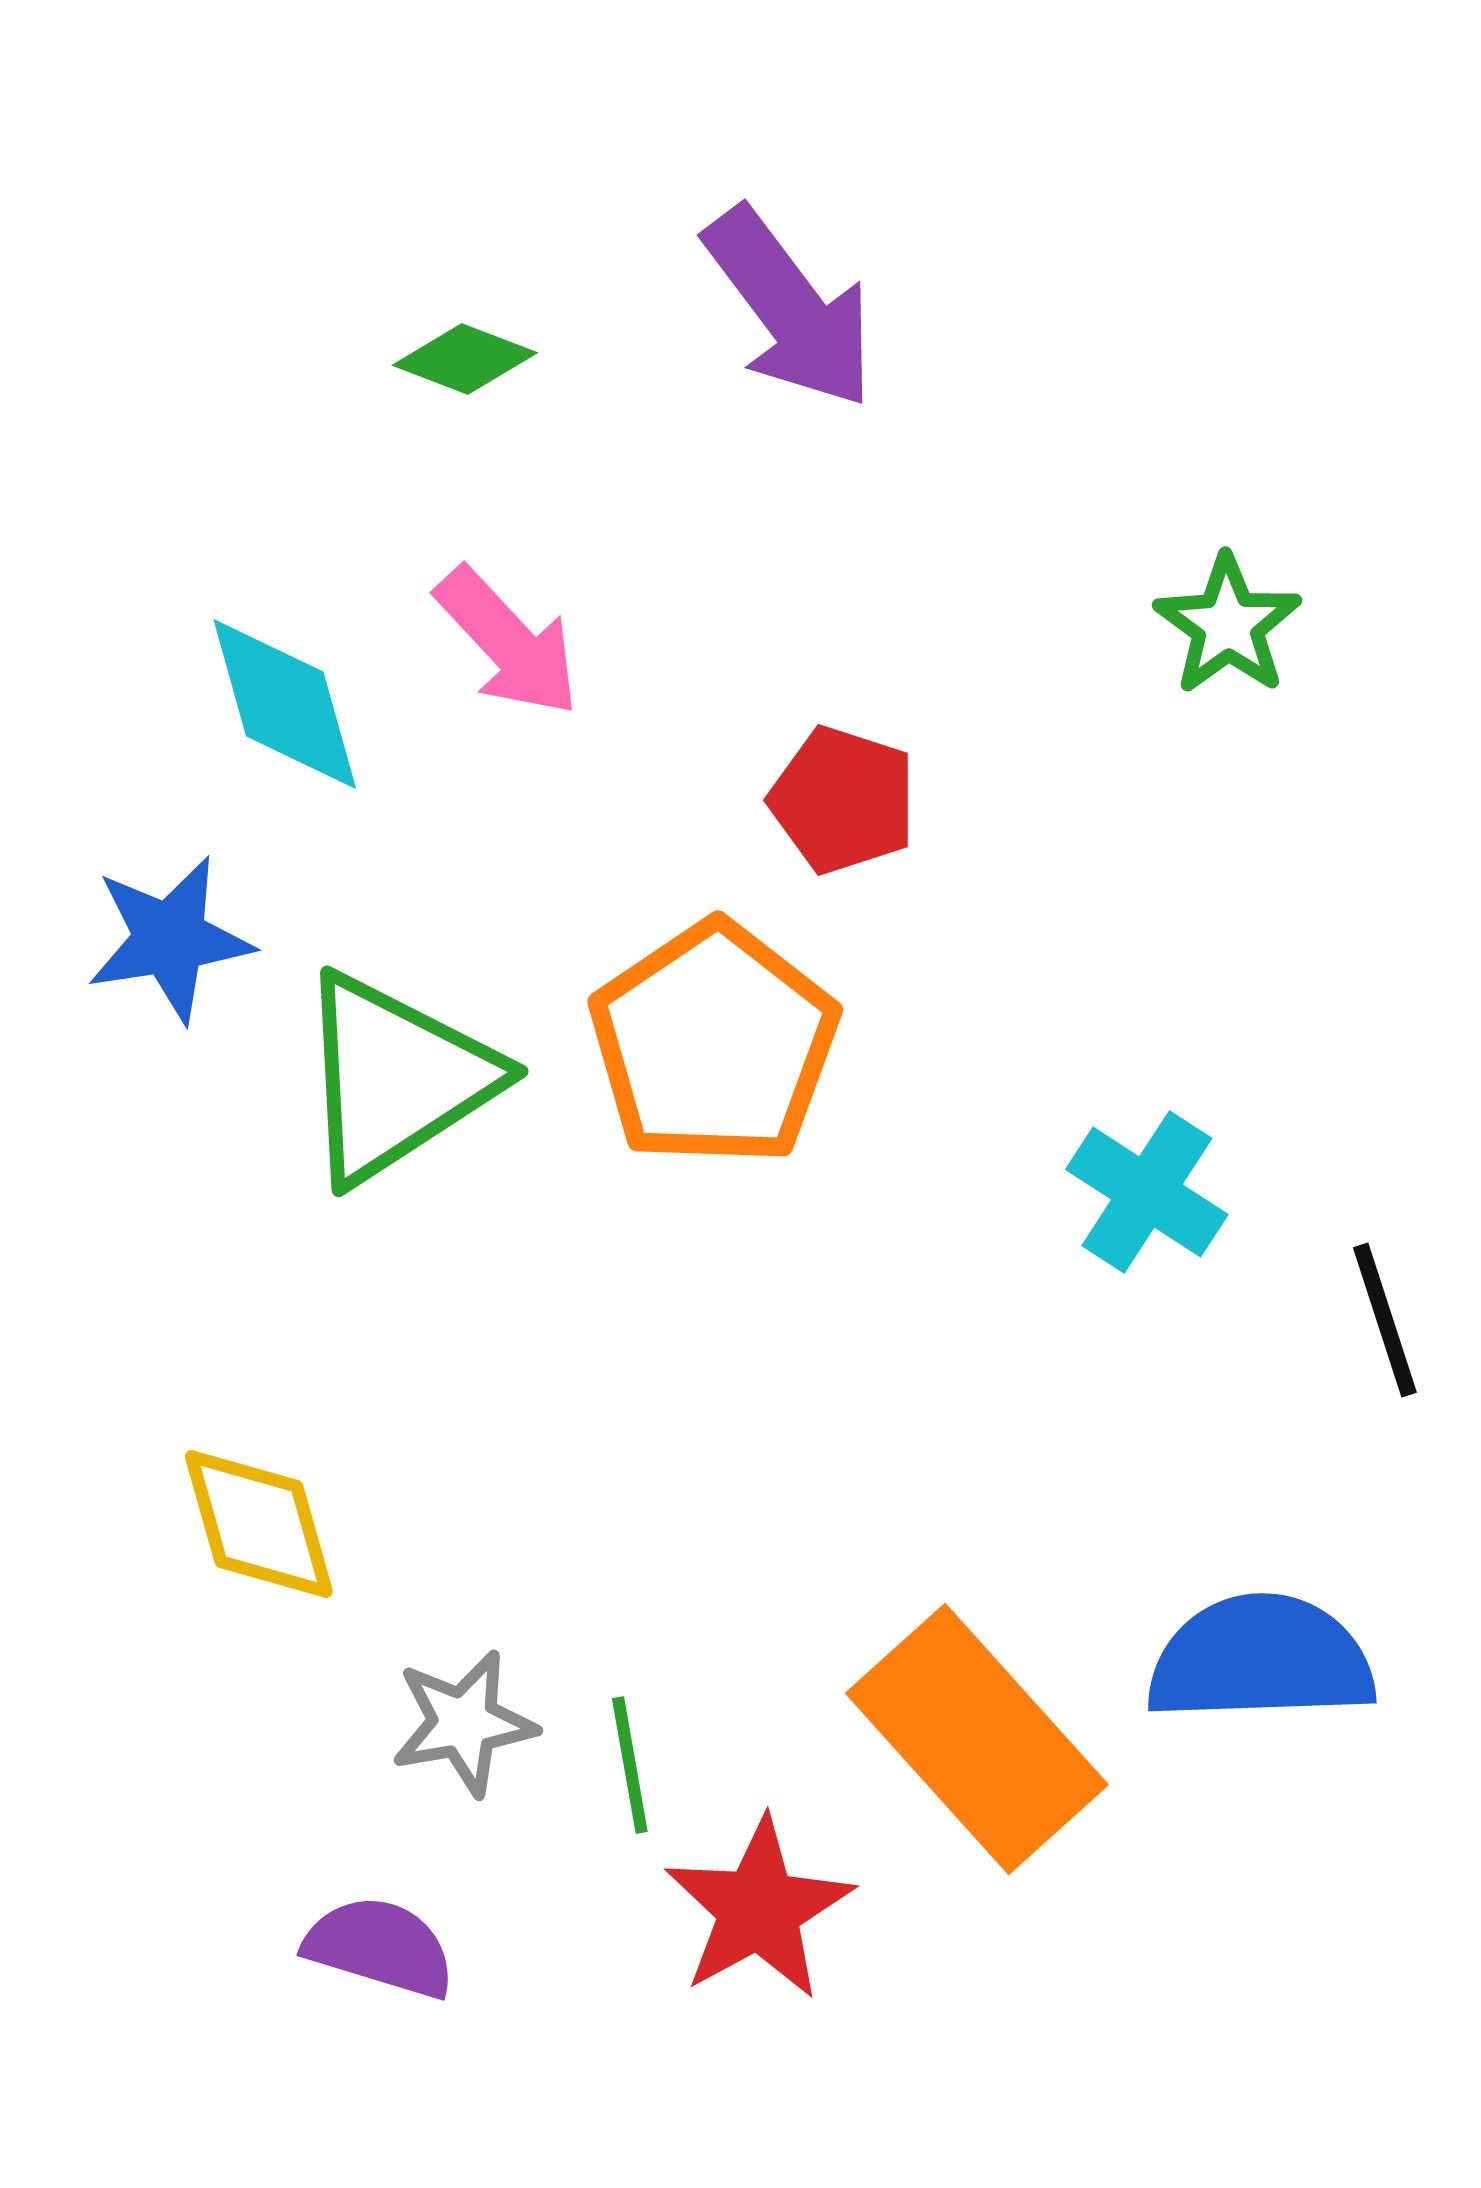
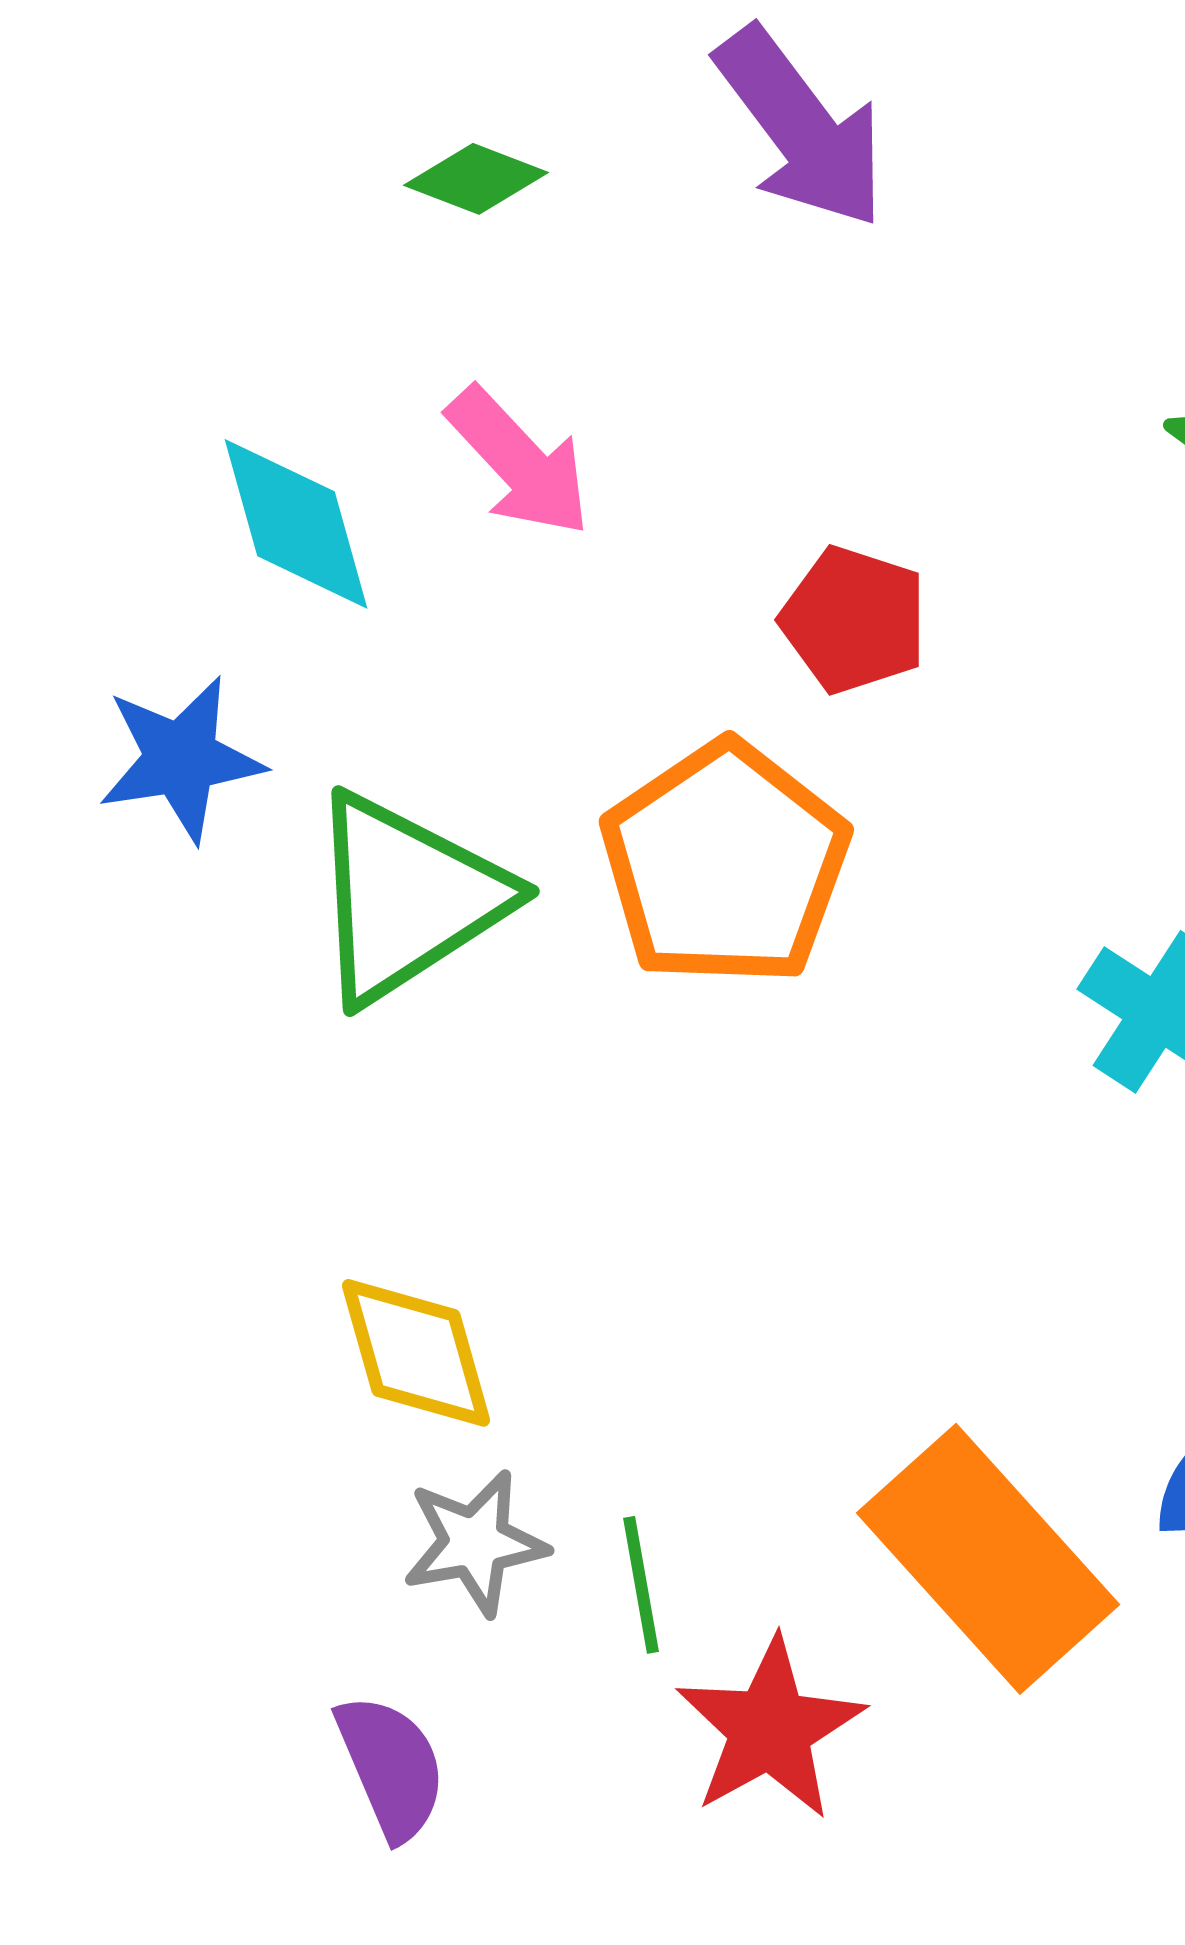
yellow diamond: (259, 1524) -> (416, 1353), moved
purple semicircle: (380, 1947) -> (391, 1767), turned 50

